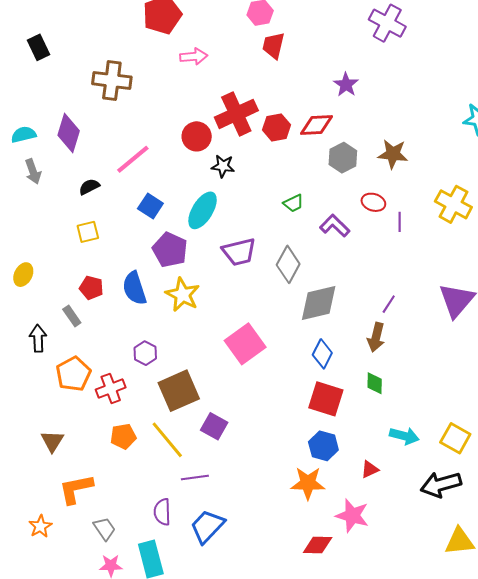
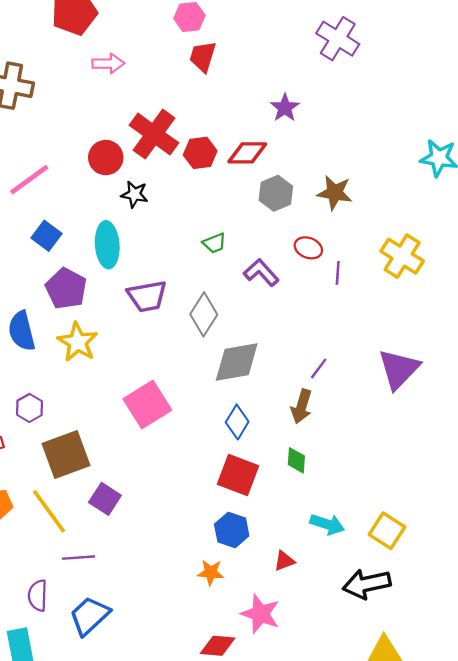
red cross: (236, 114) -> (154, 134), turned -33
cyan ellipse: (203, 210) -> (107, 245), turned -39
orange star: (308, 483) -> (211, 572), size x0.7

